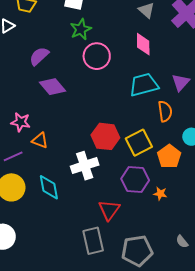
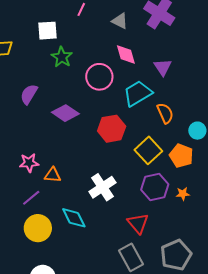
pink circle: (97, 56) -> (99, 77), moved
purple triangle: (181, 82) -> (163, 67), moved
purple diamond: (52, 87) -> (65, 113), moved
red hexagon: (105, 136) -> (112, 129), moved

